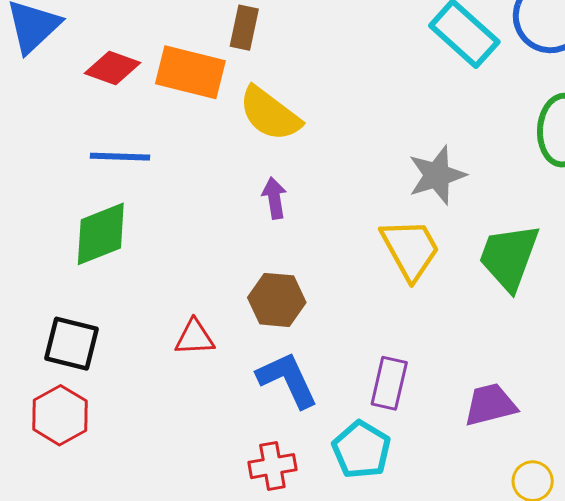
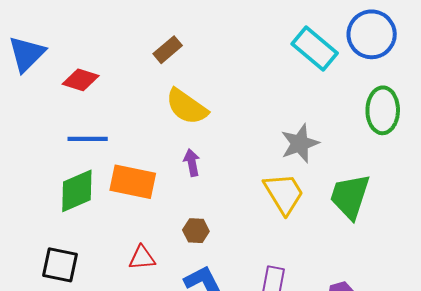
brown rectangle: (244, 28) -> (168, 50), turned 40
orange rectangle: (190, 72) -> (133, 182), moved
brown hexagon: (277, 300) -> (196, 231), size x0.7

